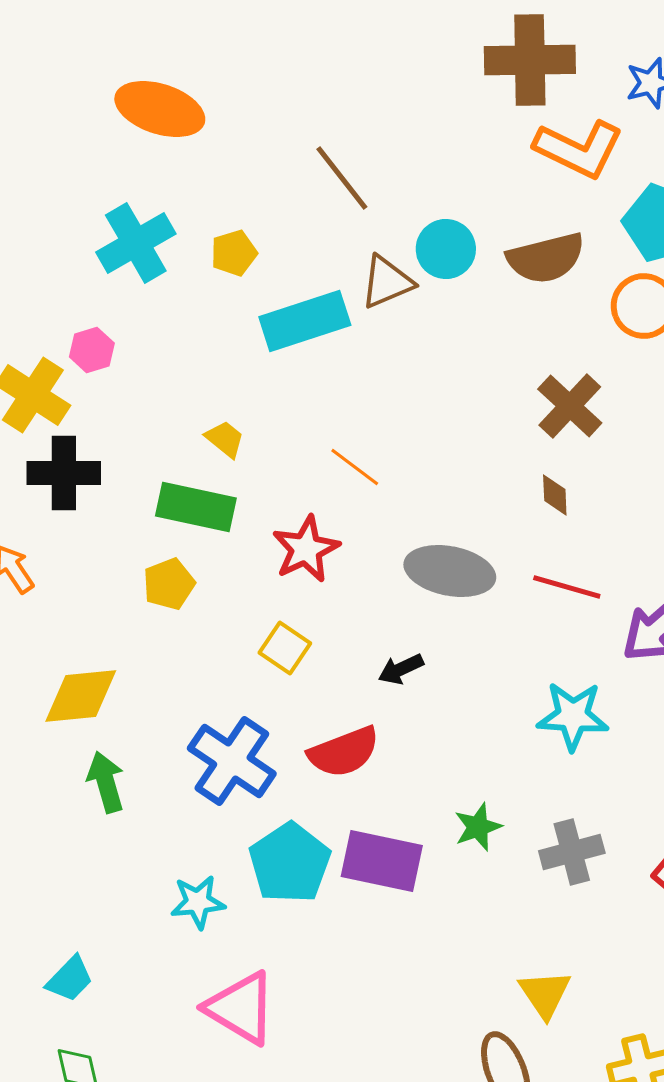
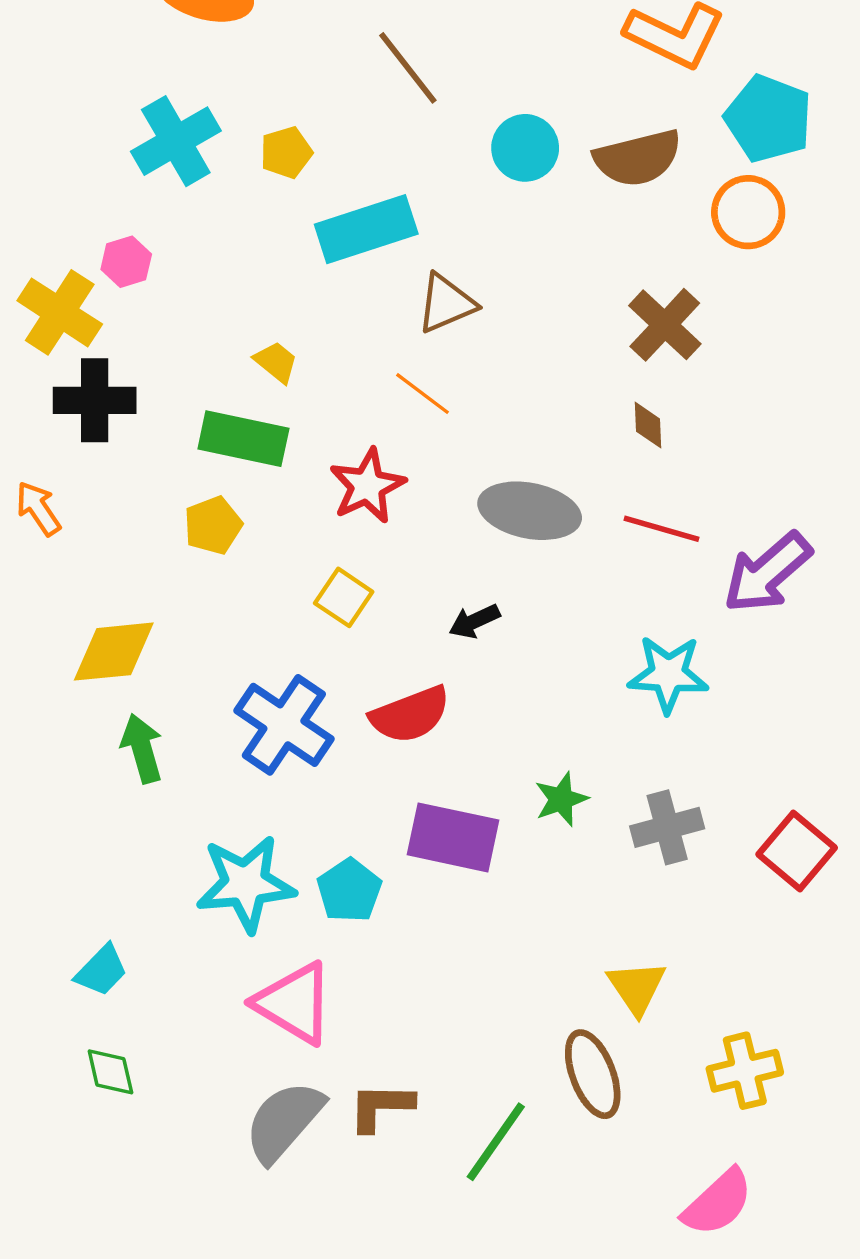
brown triangle: (387, 282) -> (446, 303), moved
cyan pentagon: (290, 863) -> (349, 890), moved, size x0.7
cyan star: (198, 902) -> (246, 884), size x1.6

